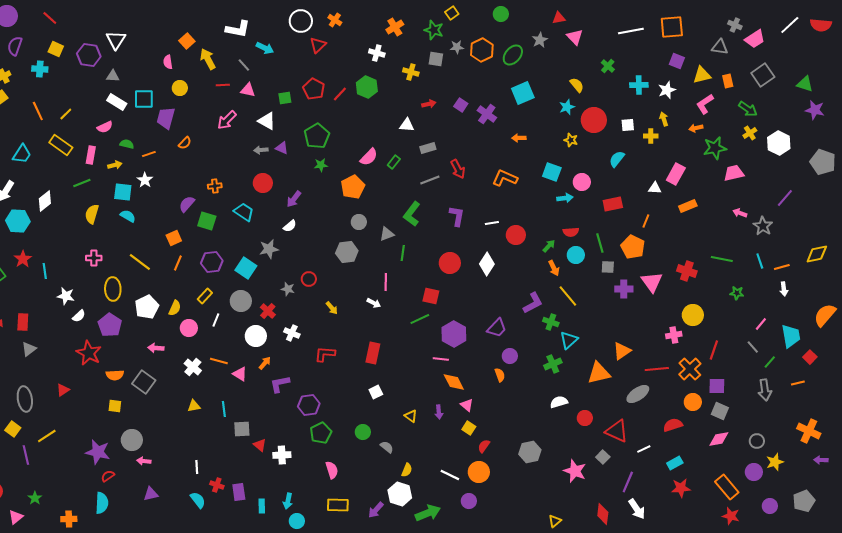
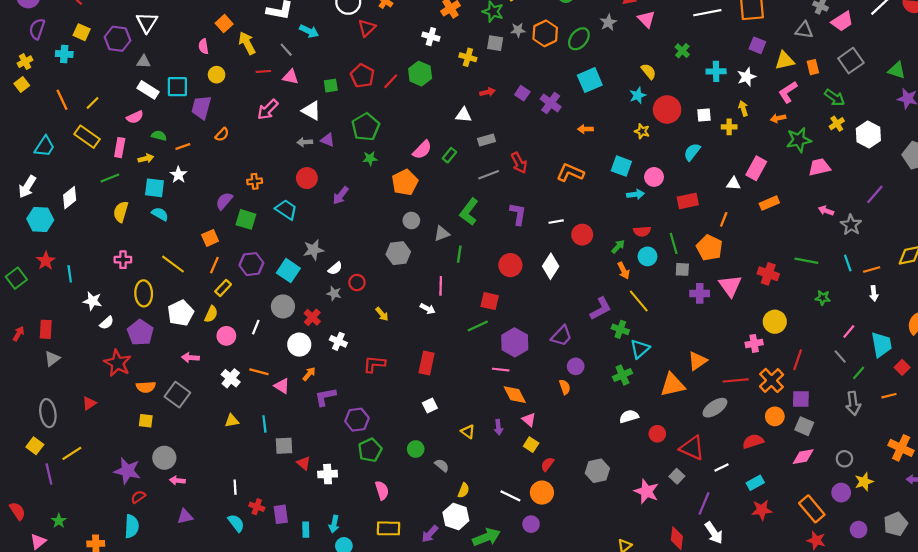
white semicircle: (290, 226) -> (335, 268), moved
yellow rectangle: (205, 296) -> (223, 288), moved

